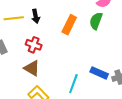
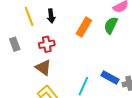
yellow line: (14, 18) -> (29, 16), turned 72
red cross: (34, 45) -> (47, 44), turned -35

